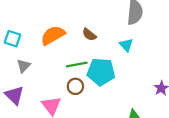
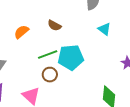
orange semicircle: (53, 35) -> (21, 32), size x0.7
cyan triangle: (126, 45) -> (104, 29), moved

